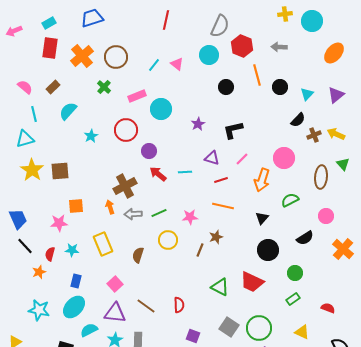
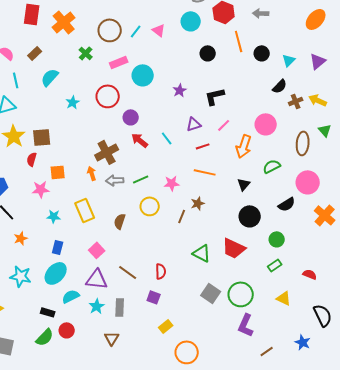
brown circle: (116, 57) -> (110, 30), moved
purple triangle: (212, 158) -> (194, 124), turned -35
cyan line: (185, 172) -> (167, 138), turned 56
pink circle: (326, 216) -> (308, 182), size x1.5
red semicircle: (50, 254) -> (32, 159), moved
purple square: (193, 336) -> (154, 297), moved

